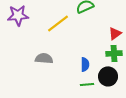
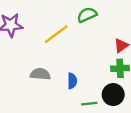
blue semicircle: (85, 64) -> (72, 81), moved

